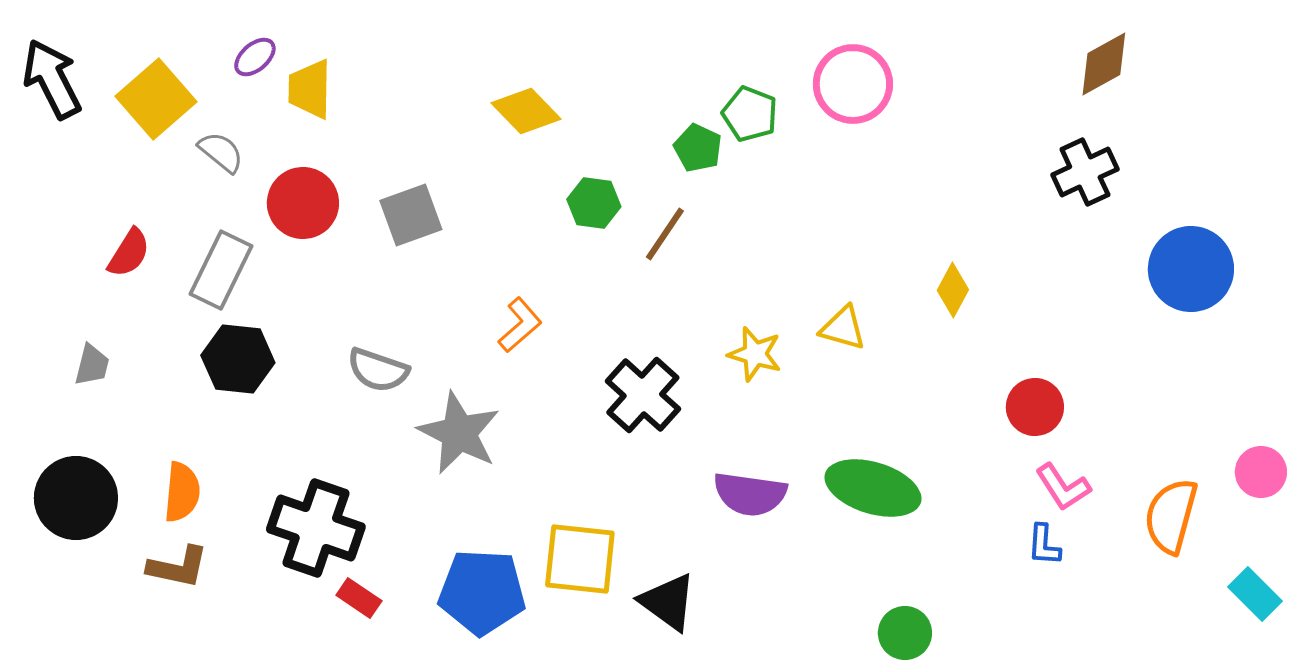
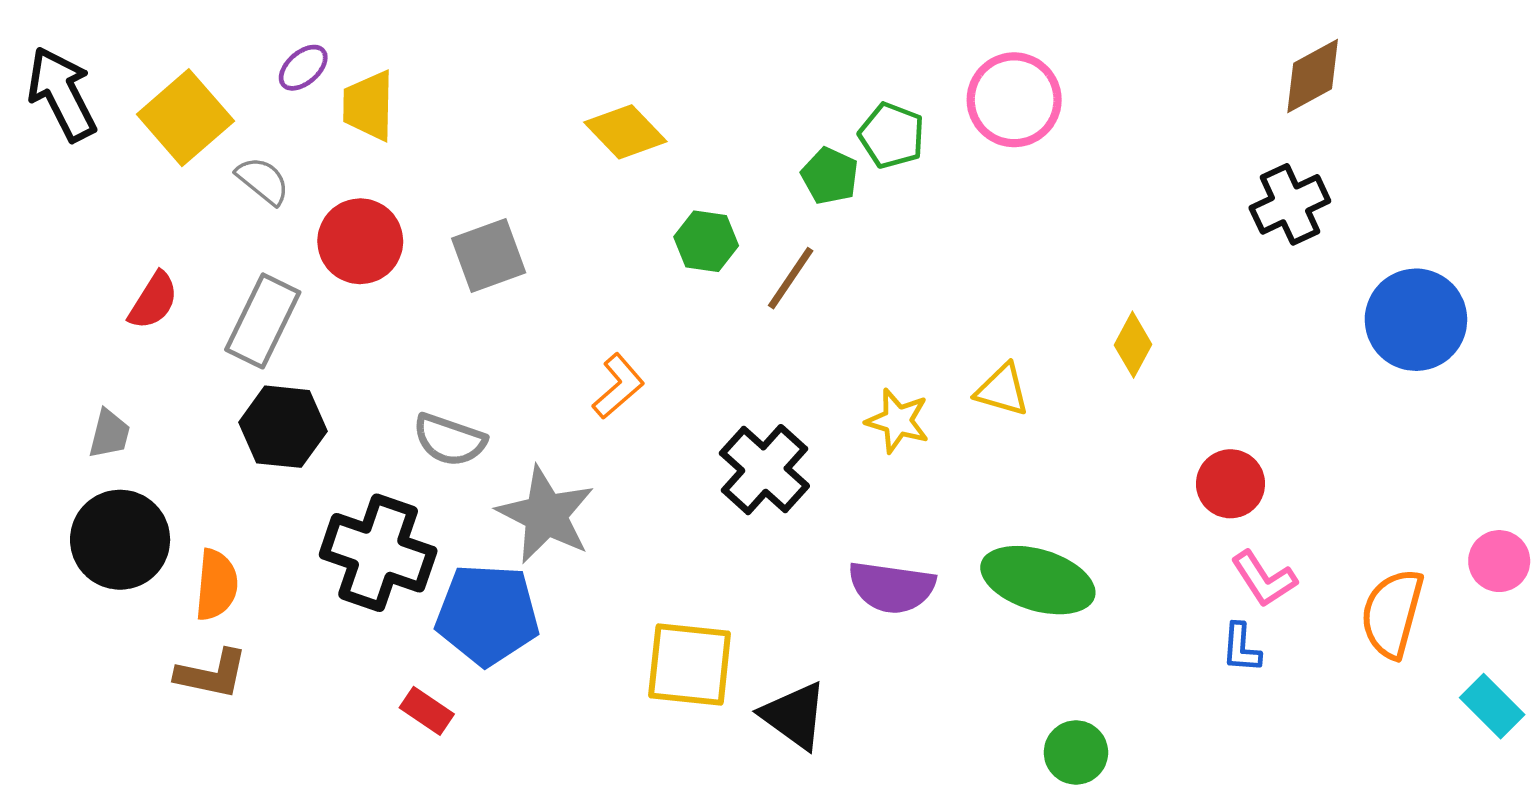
black circle: (76, 498) -> (120, 540), moved
black cross: (316, 528) -> (378, 553), moved
blue pentagon: (482, 592) -> (487, 615), moved

